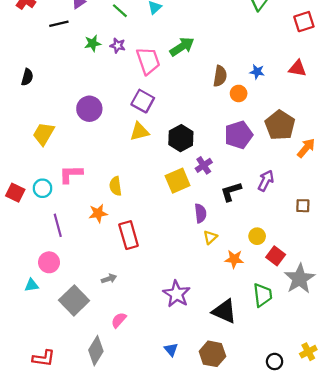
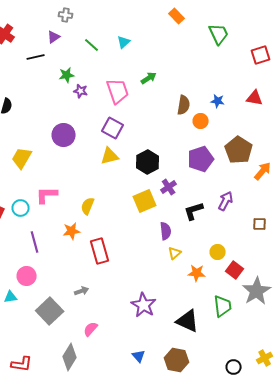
purple star: (118, 46) -> (81, 91), moved
green arrow: (182, 47) -> (149, 78), size x0.7
yellow semicircle: (115, 186) -> (88, 206), turned 30

